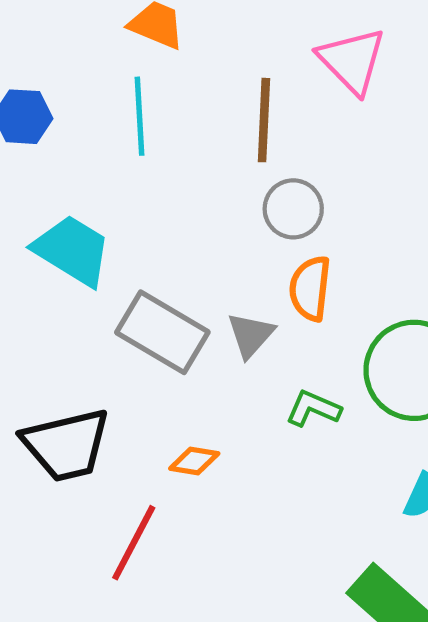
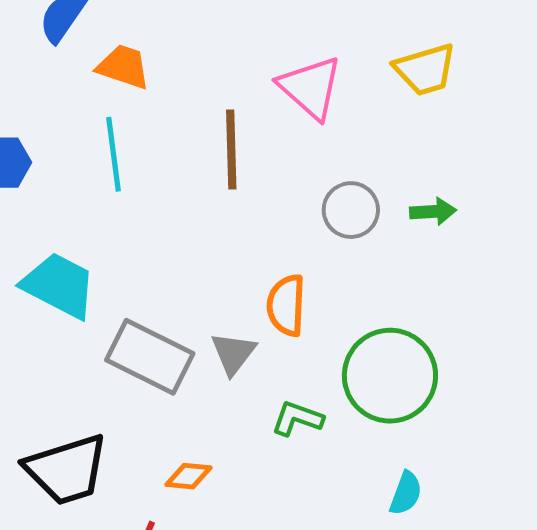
gray circle: (293, 209) -> (351, 210), moved

